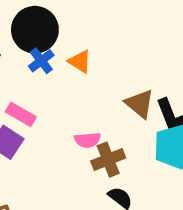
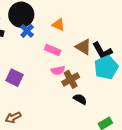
orange triangle: (80, 61) -> (58, 25), moved
pink rectangle: (21, 114) -> (53, 50), moved

